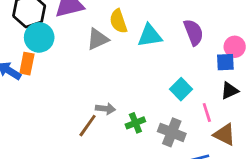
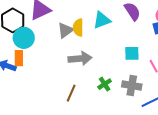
yellow semicircle: (118, 21) -> (78, 28), moved, turned 30
cyan square: (181, 89) -> (132, 53), turned -35
gray arrow: (105, 109) -> (80, 59), moved, size x1.6

